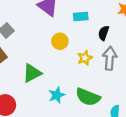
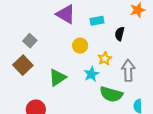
gray arrow: (110, 58) -> (128, 70), moved
cyan star: (57, 95) -> (91, 74), moved

